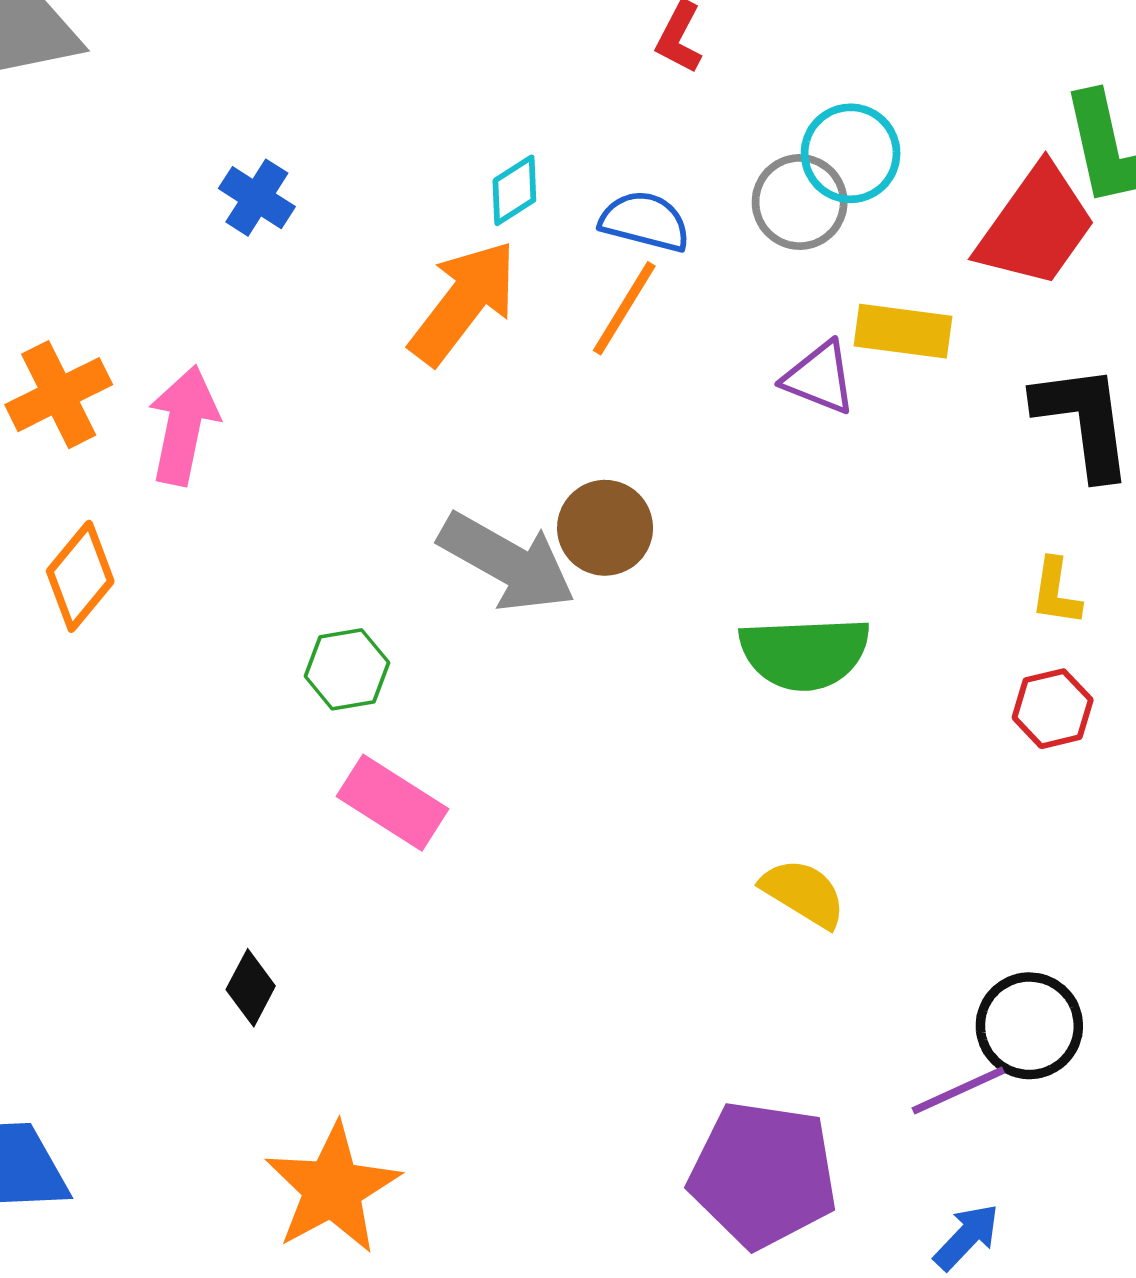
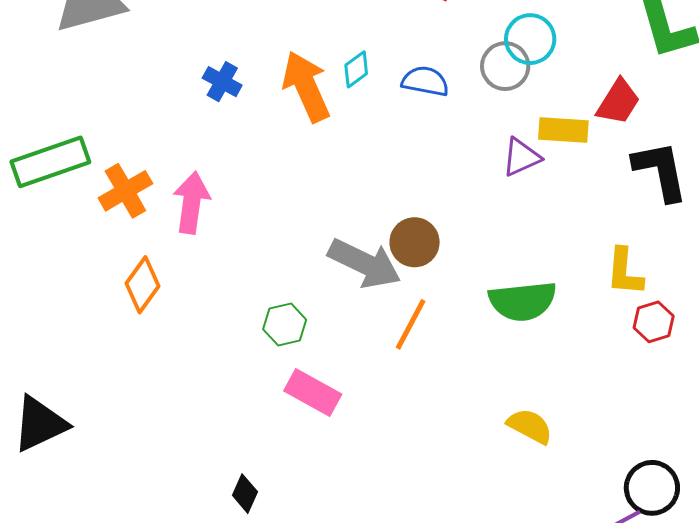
red trapezoid: (1036, 226) -> (618, 102), moved, size x0.7
orange arrow: (463, 302) -> (306, 86), moved, turned -58
orange line: (624, 308) -> (411, 324), moved
purple triangle: (820, 378) -> (521, 157), turned -42
yellow L-shape: (1056, 592) -> (625, 272), moved, size x1.4

